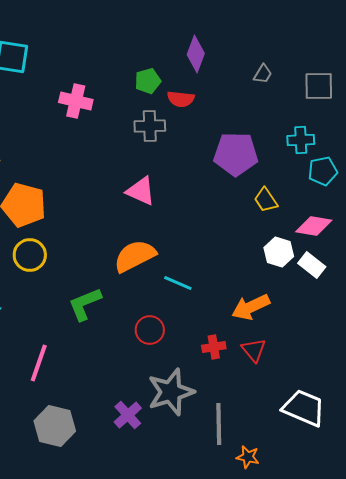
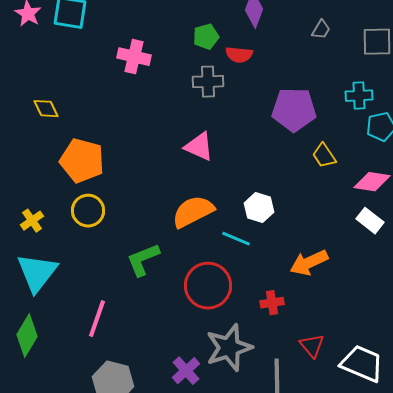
white hexagon: (279, 252) -> (259, 208), moved
red circle: (150, 330) -> (208, 286), size x1.6
red triangle: (254, 350) -> (312, 346), moved

